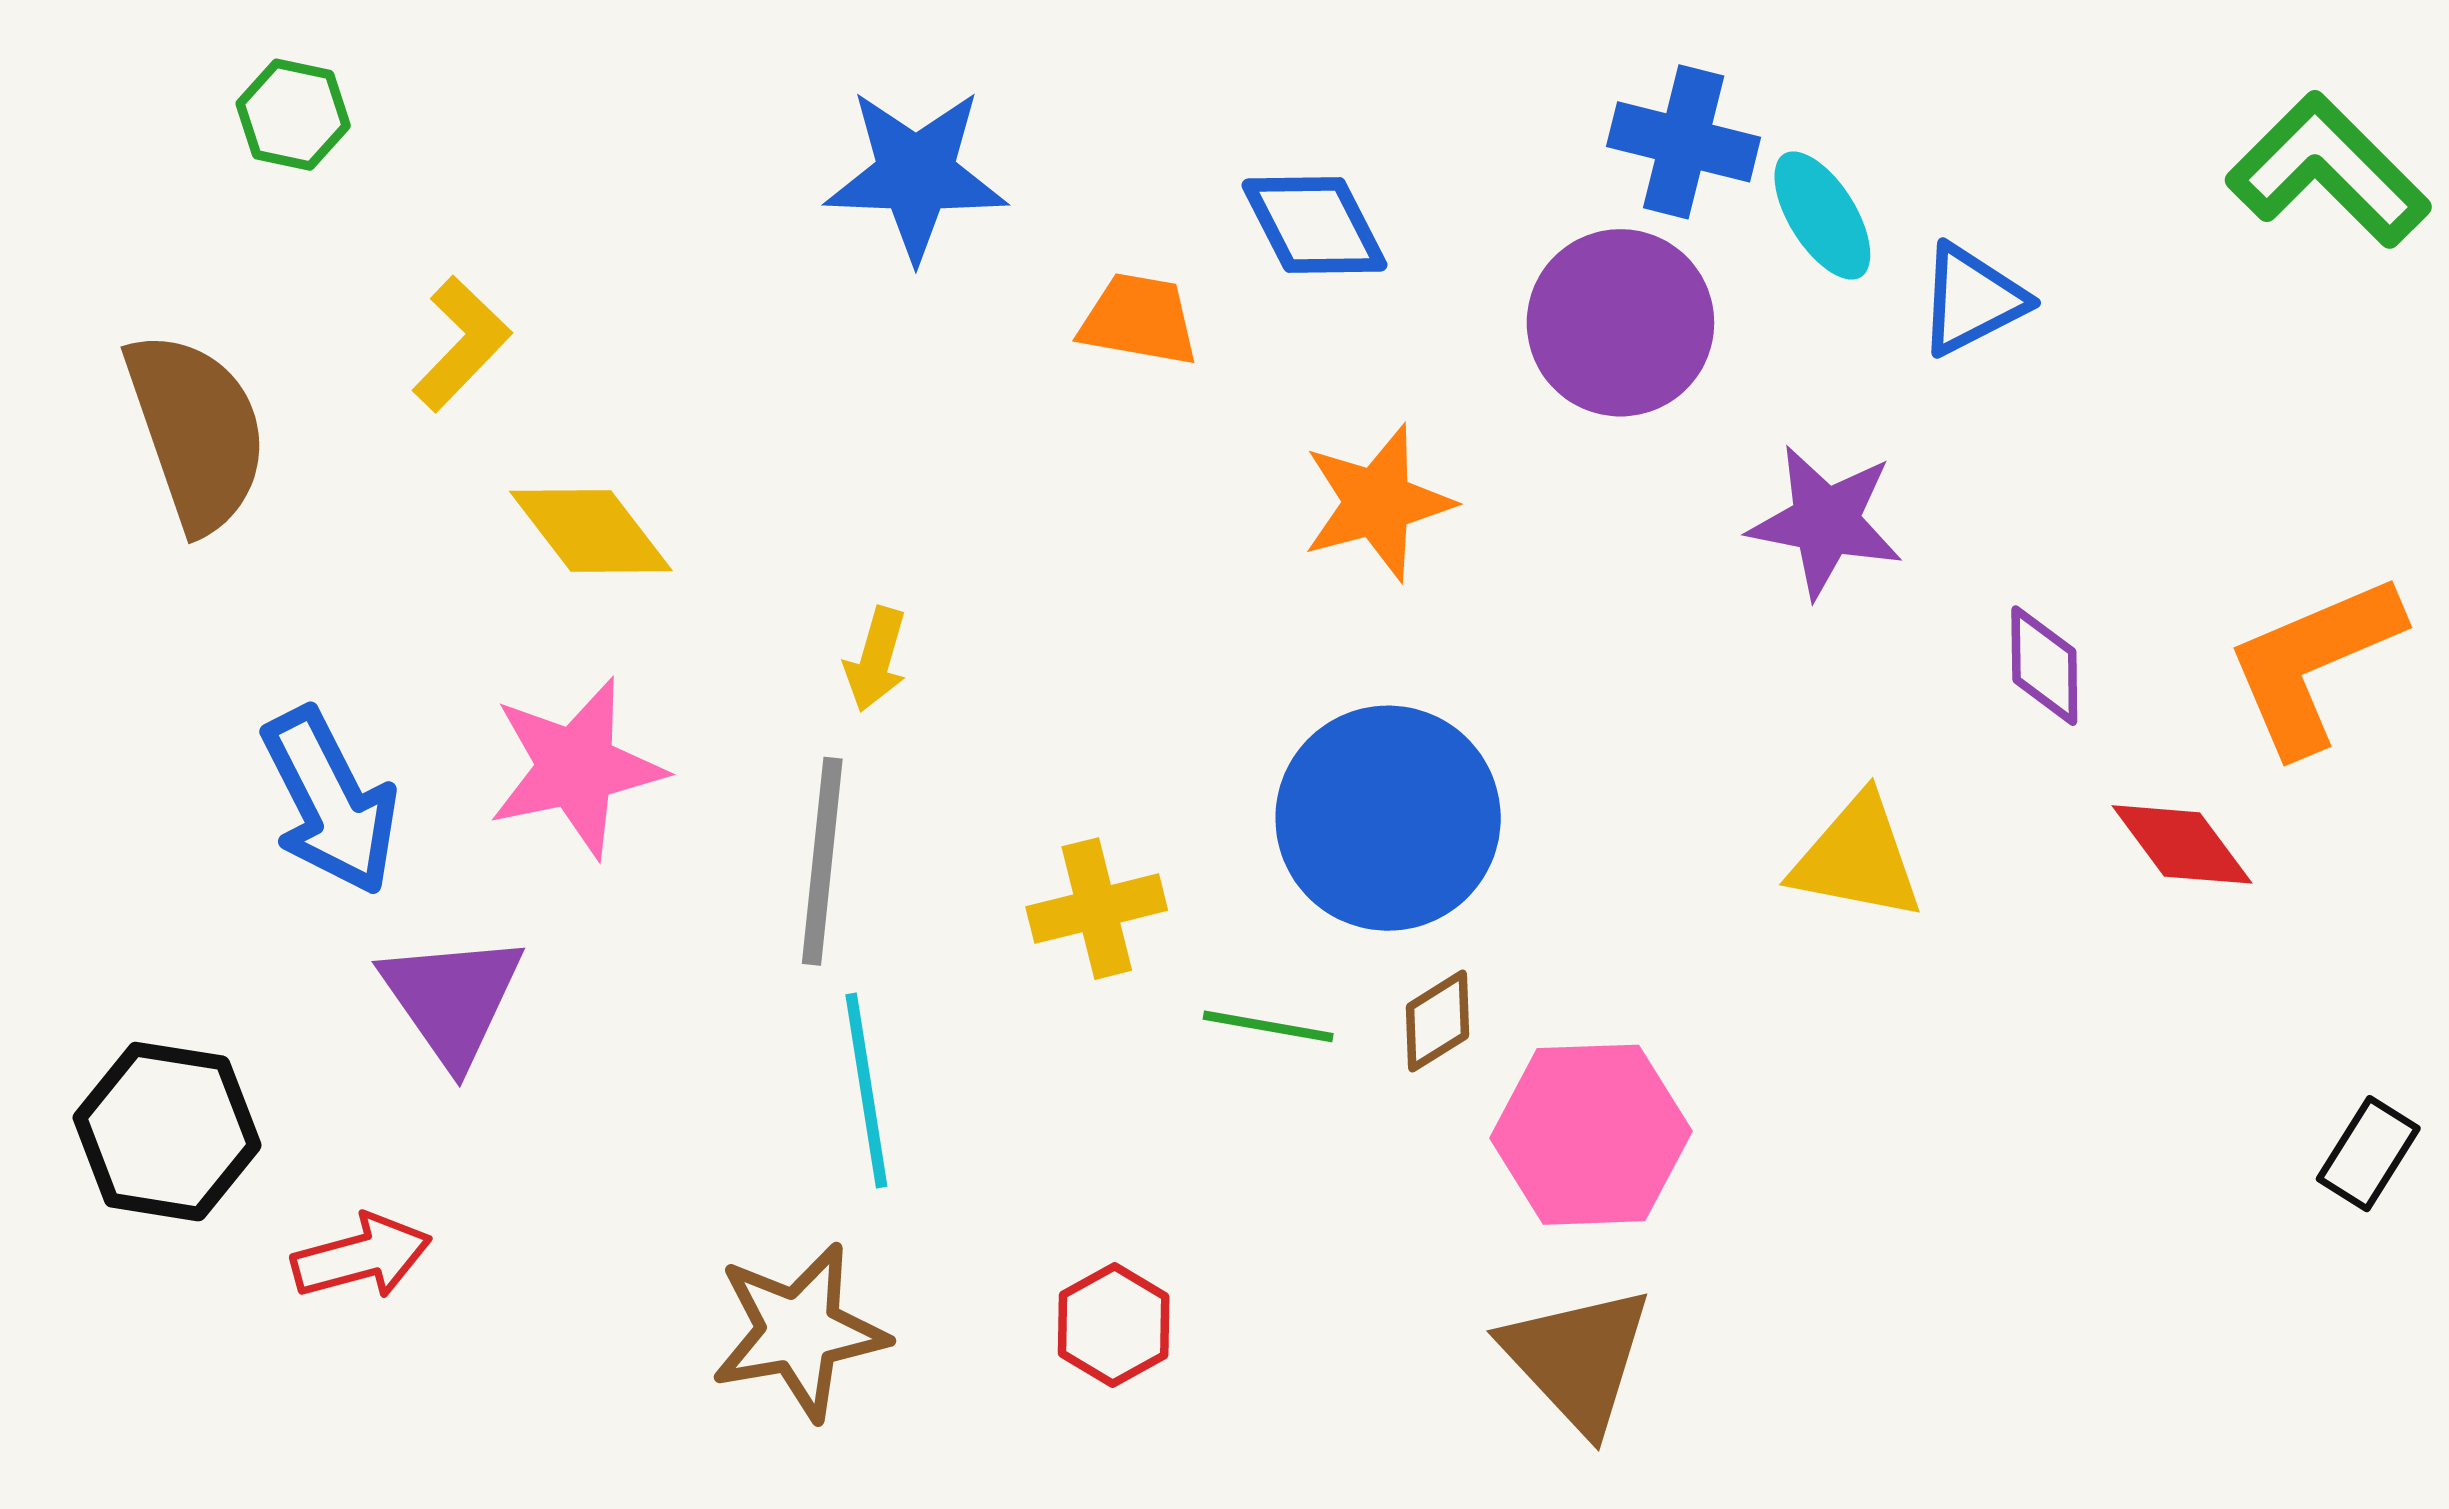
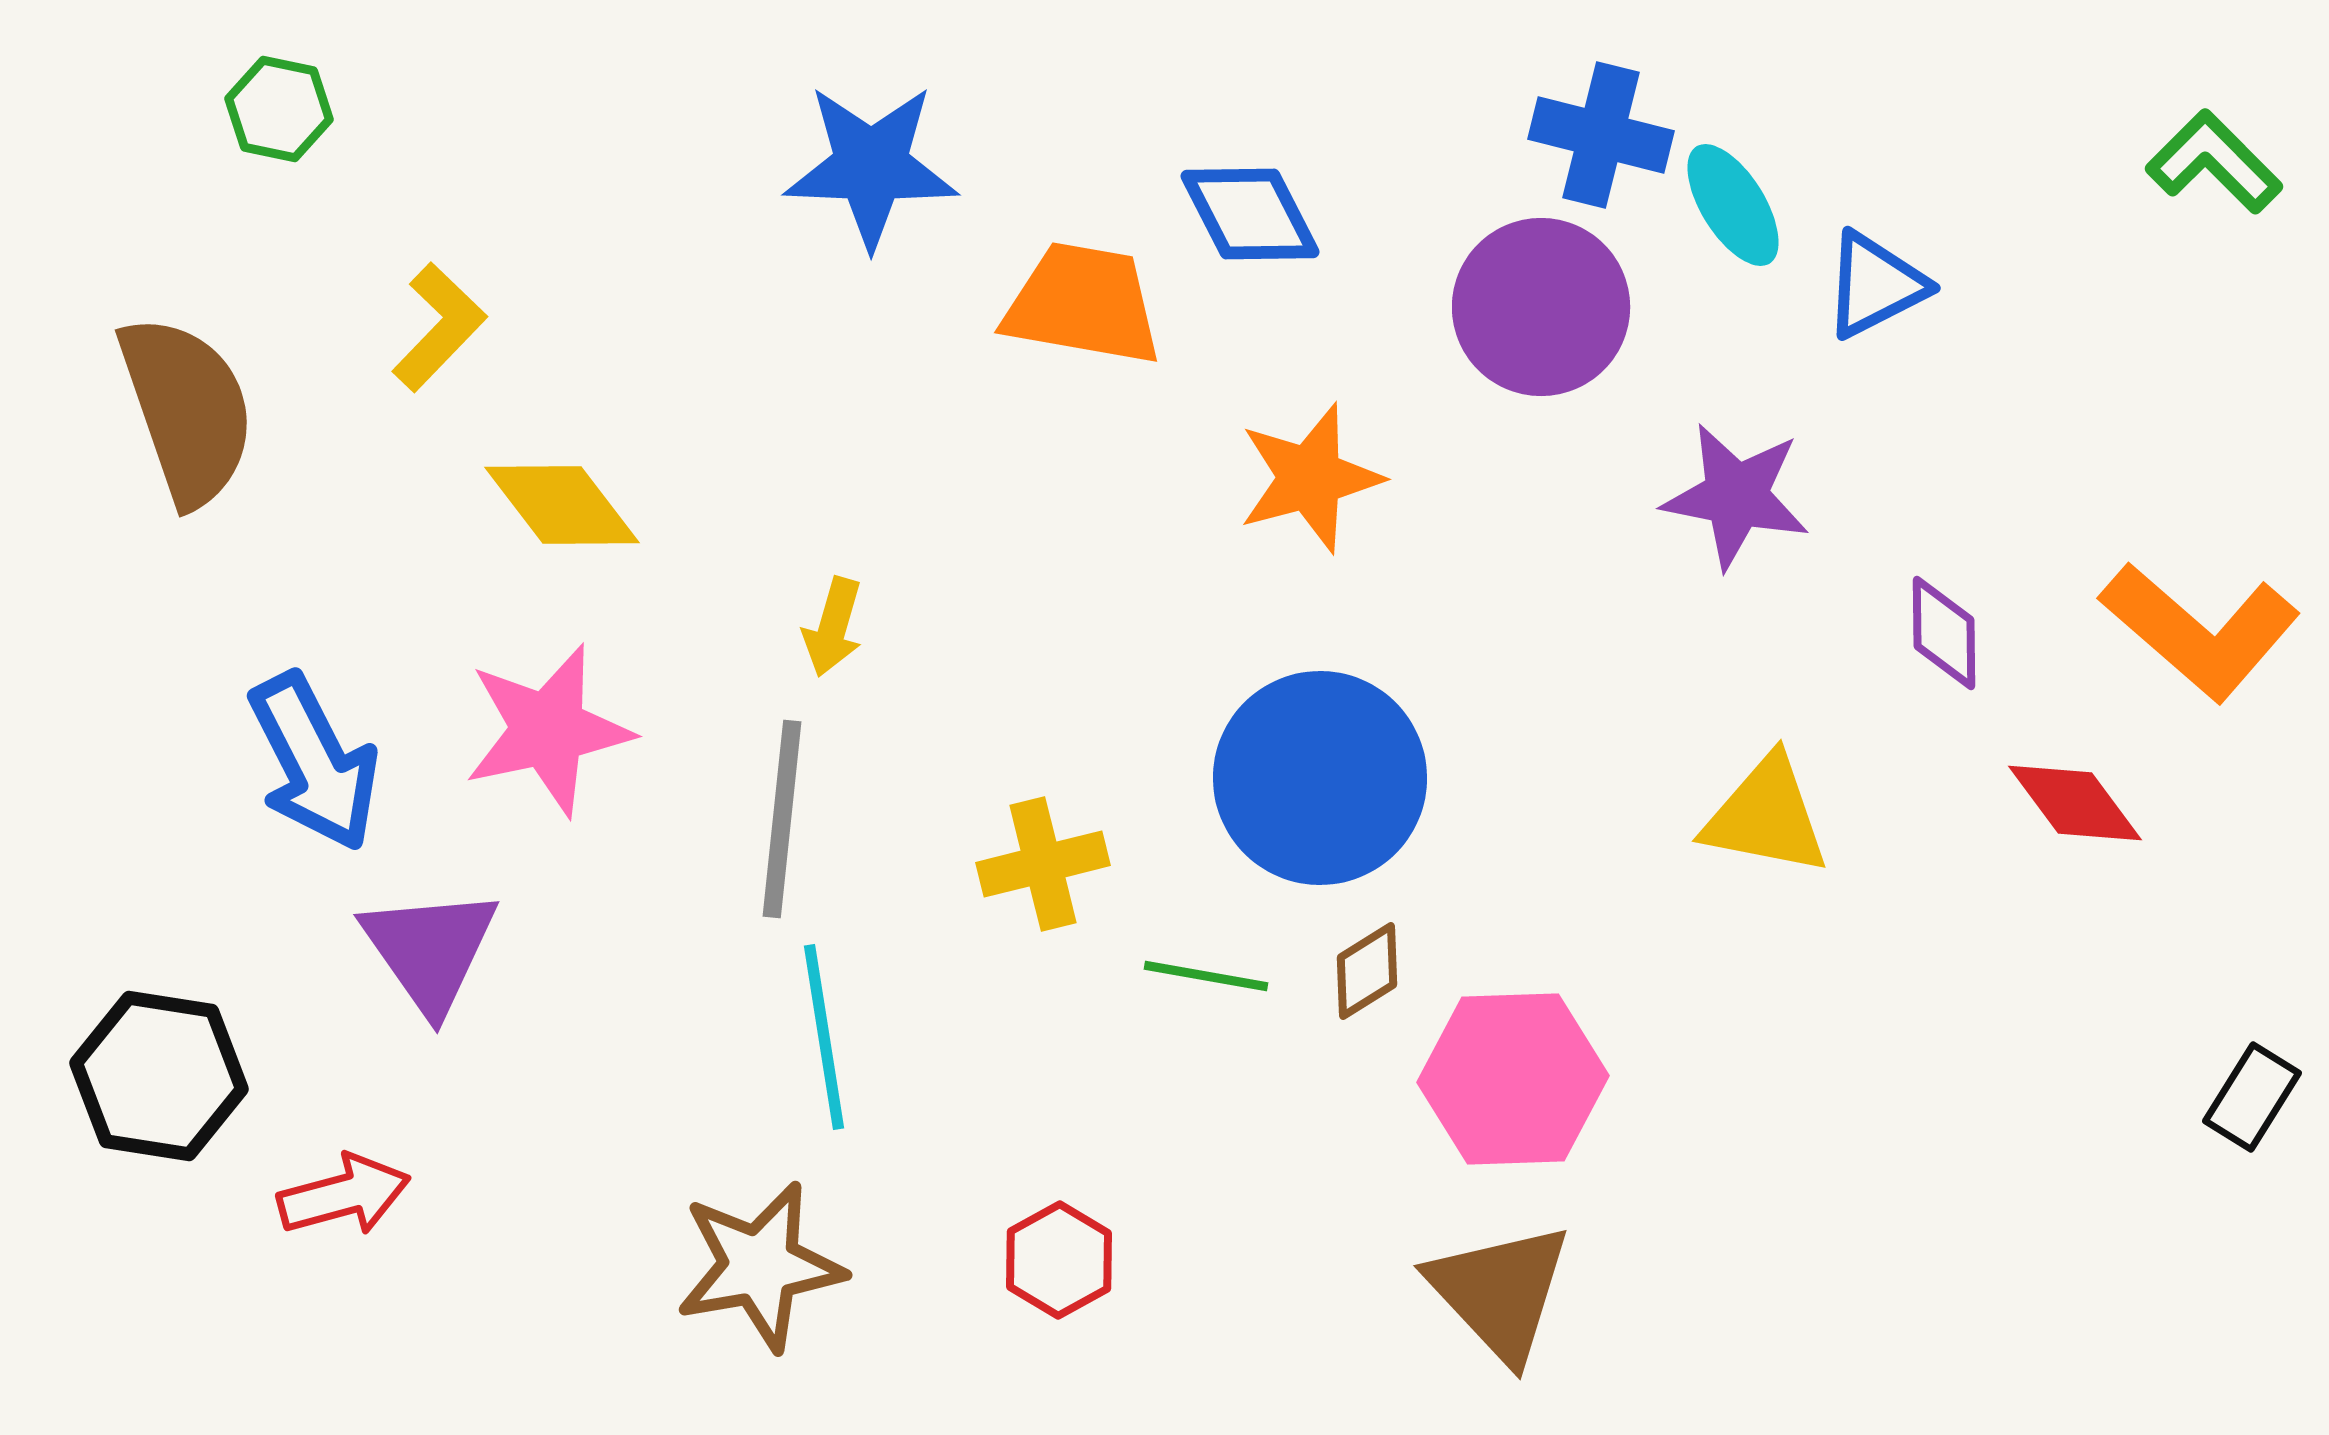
green L-shape: (2328, 170) -> (2214, 162), size x0.7
orange trapezoid: (1139, 320) -> (1083, 304), size x1.4
orange L-shape: (2314, 664) -> (2200, 631), turned -116

